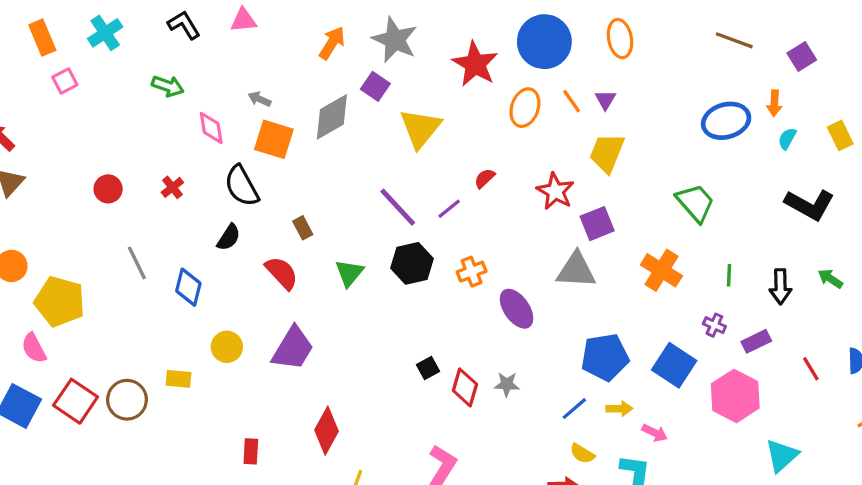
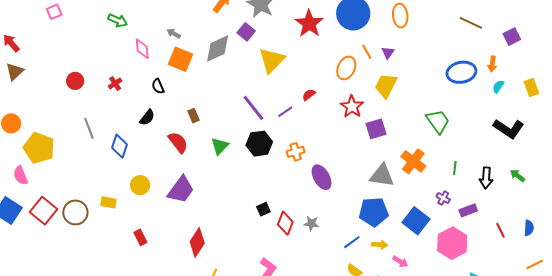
orange ellipse: (525, 108) -> (346, 68), moved
black semicircle: (242, 186) -> (158, 86), size x0.6
gray triangle: (576, 270) -> (382, 176), moved
red rectangle: (251, 451) -> (140, 237), moved, turned -35

